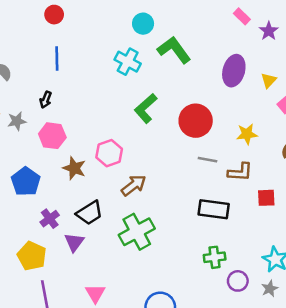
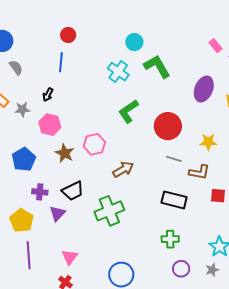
red circle: (54, 15) -> (68, 35), moved
brown arrow: (134, 185) -> (123, 169), moved
purple cross: (50, 219) -> (40, 192), turned 35
purple circle: (238, 281) -> (181, 269), moved

